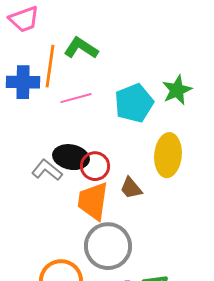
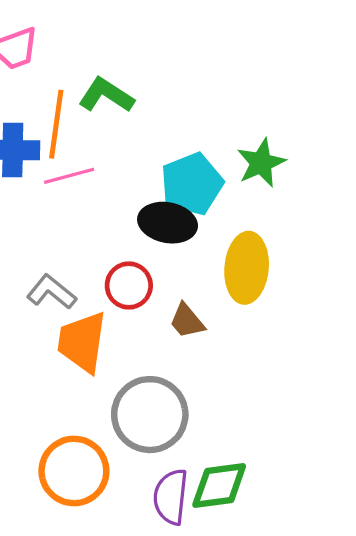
pink line: (76, 98) -> (69, 176), moved
black ellipse: (71, 157) -> (168, 223), moved
orange trapezoid: (93, 201) -> (82, 342), moved

